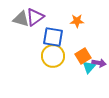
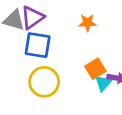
blue square: (53, 37) -> (38, 45), moved
yellow circle: (53, 56) -> (44, 82), moved

